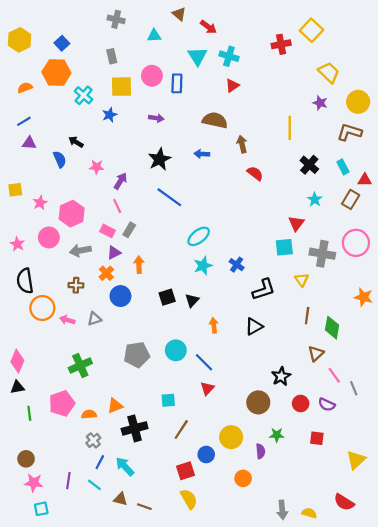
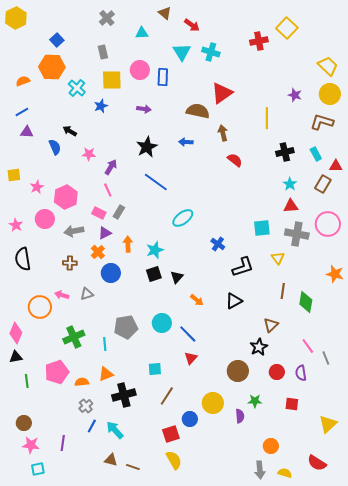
gray cross: (116, 19) -> (107, 18), turned 35
yellow hexagon: (20, 40) -> (16, 18), moved
yellow trapezoid: (329, 73) -> (328, 66), moved
red triangle: (232, 86) -> (222, 93), moved, size x1.6
black cross: (309, 165) -> (285, 152), turned 36
red triangle: (296, 223) -> (291, 206), moved, turned 49
cyan star: (203, 266) -> (155, 250), moved
orange circle: (42, 308) -> (40, 307), moved
orange arrow: (214, 325) -> (197, 300), turned 136
brown triangle: (316, 354) -> (271, 325), moved
purple semicircle: (327, 405) -> (301, 373), turned 56
orange circle: (243, 478) -> (271, 446), moved
cyan line: (94, 485) -> (105, 344), moved, turned 48

